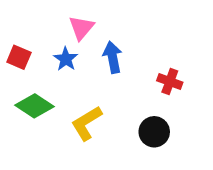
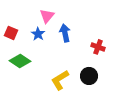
yellow L-shape: (87, 123) -> (60, 80), moved

